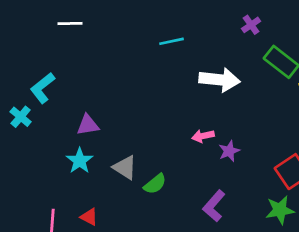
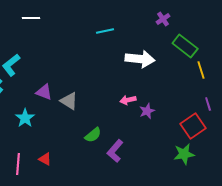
purple triangle: (88, 125) -> (44, 92), turned 30
cyan star: (80, 161) -> (25, 118), moved
gray triangle: (125, 167) -> (69, 101), moved
purple L-shape: (214, 206) -> (115, 151), moved

